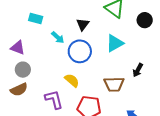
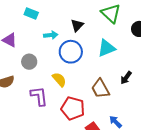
cyan arrow: (58, 37) -> (51, 35), turned -56
gray circle: (23, 70) -> (29, 62), moved
brown trapezoid: (114, 84) -> (100, 89), turned 55

